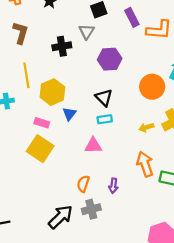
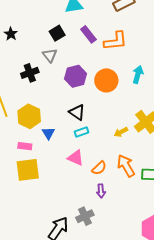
orange circle: (152, 87) -> (106, 80), moved
pink triangle: (93, 146) -> (76, 158), turned 36
yellow square: (40, 149) -> (28, 170), turned -30
orange semicircle: (83, 184) -> (99, 168), moved, turned -140

